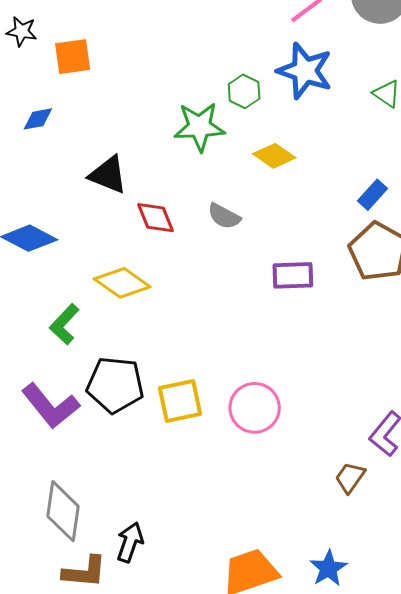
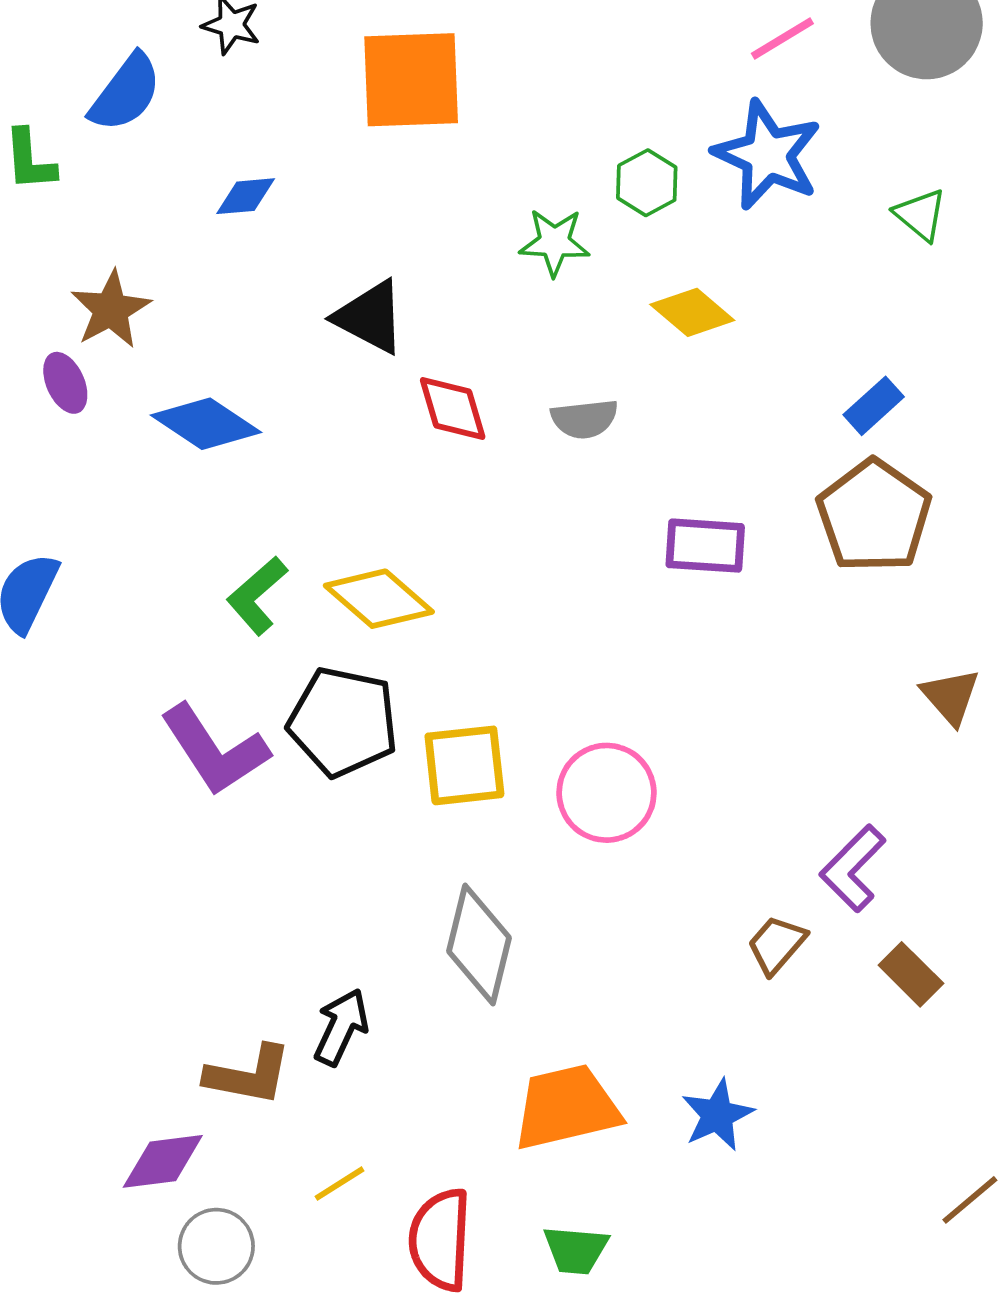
orange square: (73, 57) -> (411, 80), moved, size x1.5
green star: (199, 127) -> (554, 242), size x0.7
gray semicircle: (224, 216) -> (584, 419), turned -40
yellow diamond: (122, 283) -> (379, 599), moved
gray diamond: (63, 511) -> (479, 944), moved

